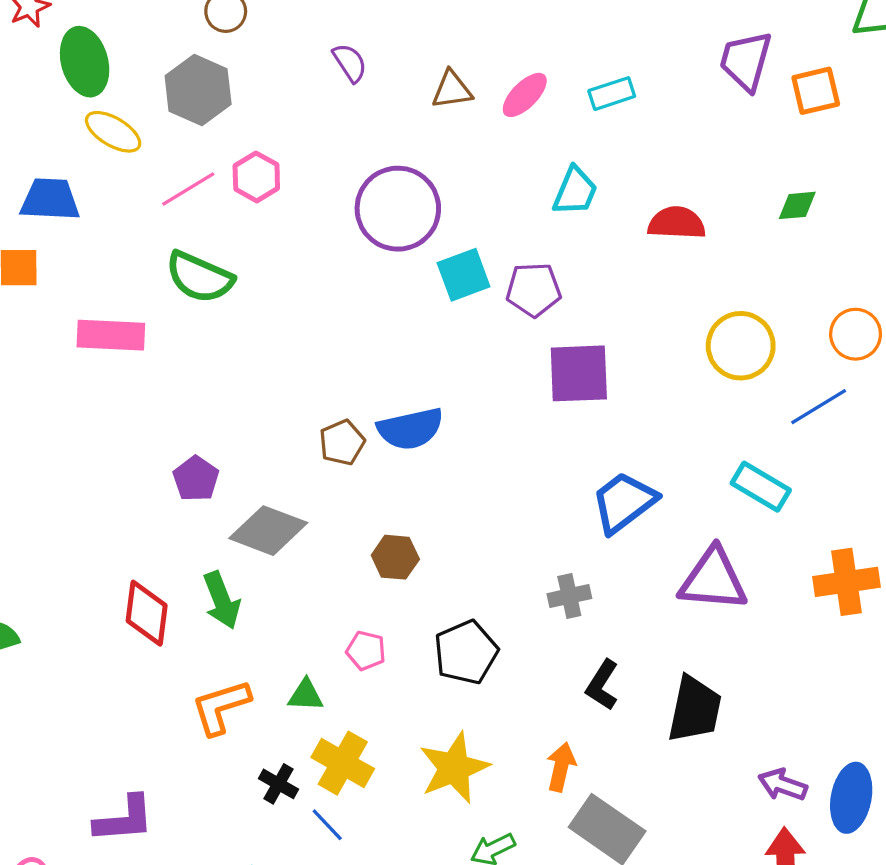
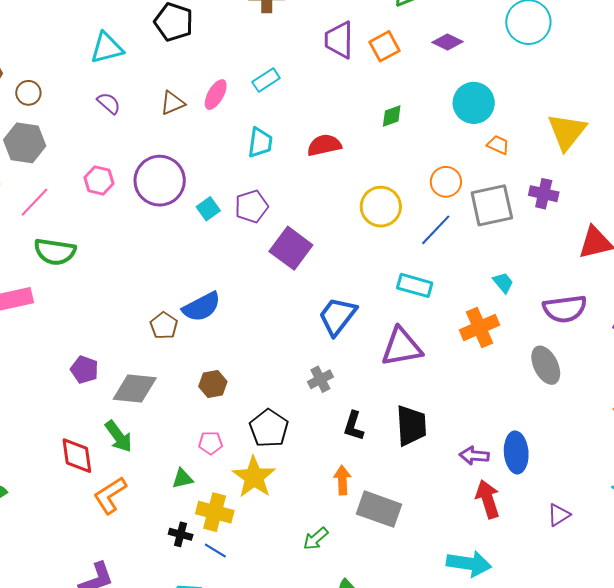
pink hexagon: (256, 177) -> (99, 180), moved
cyan square: (464, 275) -> (208, 209), size x0.7
purple square: (579, 373) -> (291, 248), turned -36
orange L-shape: (221, 707) -> (110, 495), moved
yellow star: (454, 768) -> (254, 477), moved

